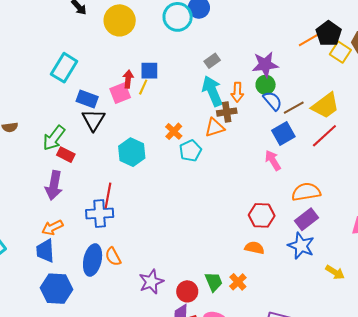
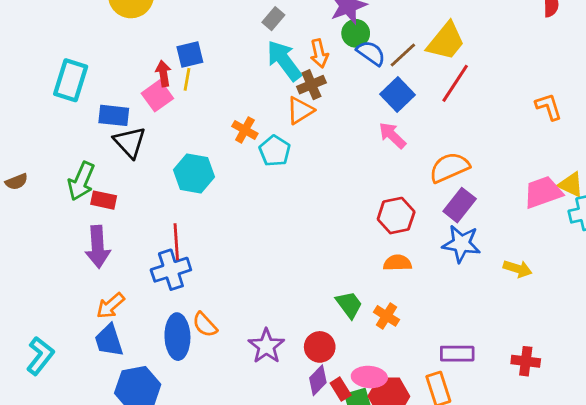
green trapezoid: (214, 282) -> (349, 305), moved

